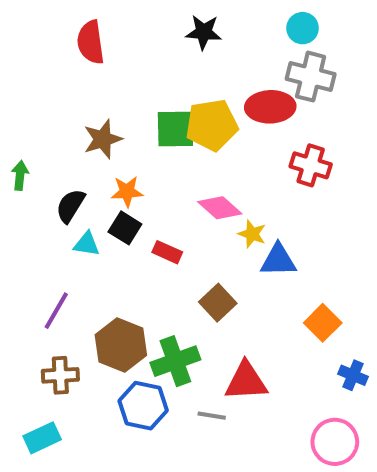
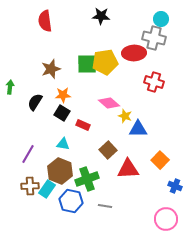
cyan circle: (303, 28) -> (161, 19), moved
cyan triangle: (87, 244) -> (63, 144), moved
red triangle: (246, 381) -> (128, 169), moved
cyan rectangle: (42, 438) -> (47, 189), moved, turned -30

